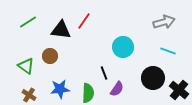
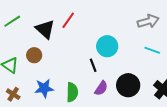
black triangle: (61, 30) -> (45, 29), turned 35
black line: (104, 73) -> (93, 65), moved
black circle: (153, 78) -> (128, 85), moved

